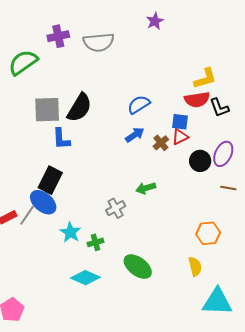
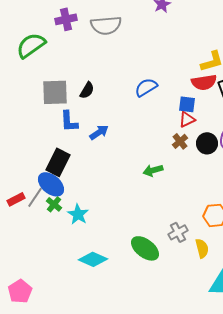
black semicircle: (79, 108) -> (87, 90), size x0.6
blue arrow: (135, 135) -> (99, 132), moved
brown cross: (161, 143) -> (180, 141), moved
gray cross: (116, 208) -> (178, 232), moved
green cross: (95, 242) -> (54, 204), moved, turned -35

